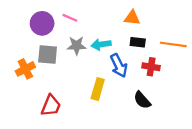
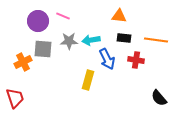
black semicircle: (142, 100) -> (159, 98), moved
red trapezoid: (51, 106) -> (15, 98), moved, turned -40

